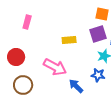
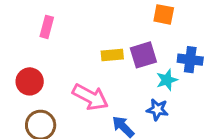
purple square: (98, 34) -> (143, 55), moved

